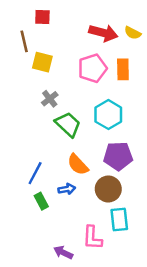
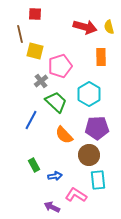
yellow semicircle: (133, 33) -> (109, 27), turned 48
pink pentagon: (92, 68) -> (60, 66), moved
blue line: (35, 173) -> (31, 120), moved
blue arrow: (67, 189) -> (55, 176), moved
pink L-shape: (92, 238) -> (76, 195), turned 120

